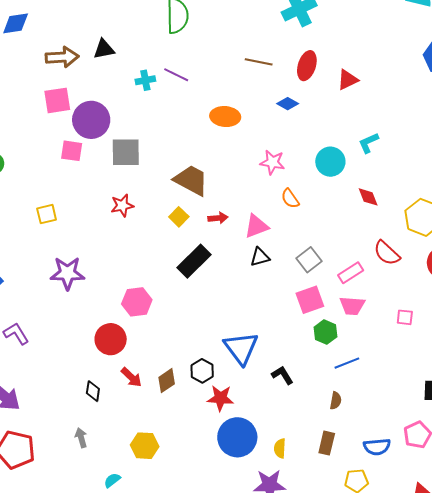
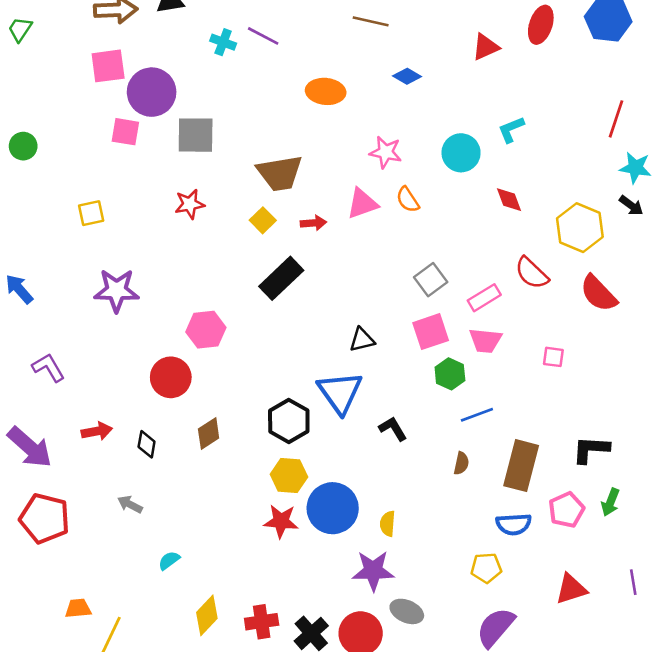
red ellipse: (307, 66) -> (541, 25), moved
cyan cross: (145, 80) -> (223, 42), turned 30
brown trapezoid: (191, 180) -> (280, 173), turned 141
pink triangle: (256, 226) -> (362, 203), moved
black triangle: (260, 257) -> (362, 340), moved
black hexagon: (202, 371) -> (289, 421), size x1.4
red arrow: (131, 377) -> (97, 431), moved, turned -55
brown diamond: (167, 381) -> (209, 433), moved
red star: (220, 398) -> (281, 521), moved
gray arrow: (81, 438) -> (130, 504), turned -48
brown rectangle: (327, 443) -> (521, 466), moved, size x1.6
yellow hexagon: (145, 446) -> (289, 476), moved

